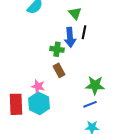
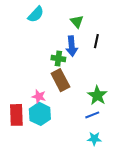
black line: (84, 32) -> (96, 41), moved
brown rectangle: (59, 70) -> (60, 80), size x1.5
green star: (95, 85) -> (97, 95), turned 30

